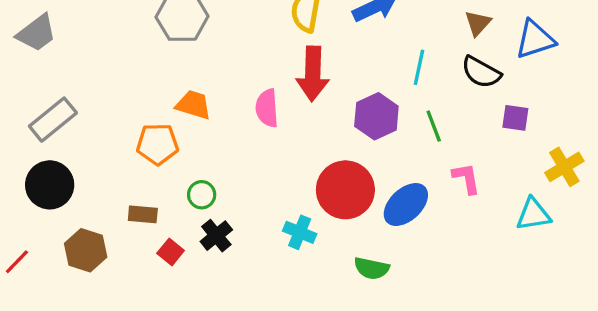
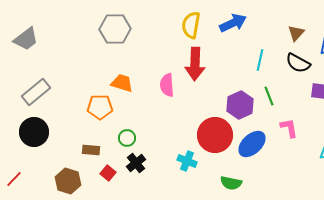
purple hexagon: (376, 116) -> (240, 105), moved
brown hexagon: (86, 250) -> (68, 181), moved

